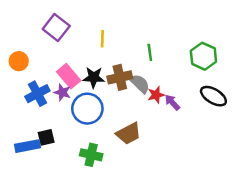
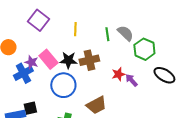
green line: (150, 52) -> (107, 34), moved
green hexagon: (203, 56) -> (144, 49), moved
gray semicircle: (140, 84) -> (125, 33), moved
purple star: (62, 92) -> (31, 62), moved

